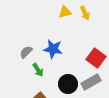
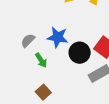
black circle: (68, 84) -> (80, 53), moved

